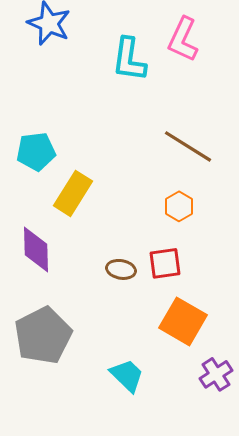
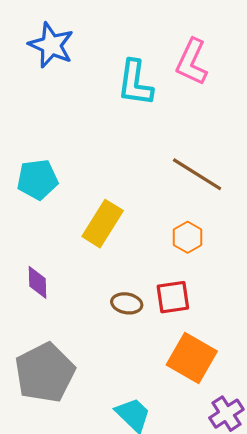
yellow rectangle: (73, 193) -> (103, 224), moved
purple diamond: (36, 249) -> (37, 282), size x0.7

